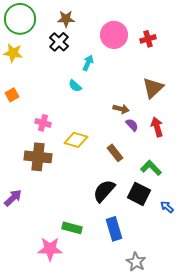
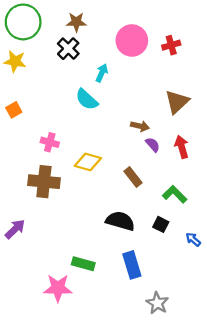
cyan semicircle: (75, 86) -> (87, 99), size x1.5
black semicircle: (104, 191) -> (120, 221), turned 65
black square: (139, 194) -> (161, 224), size x0.6

